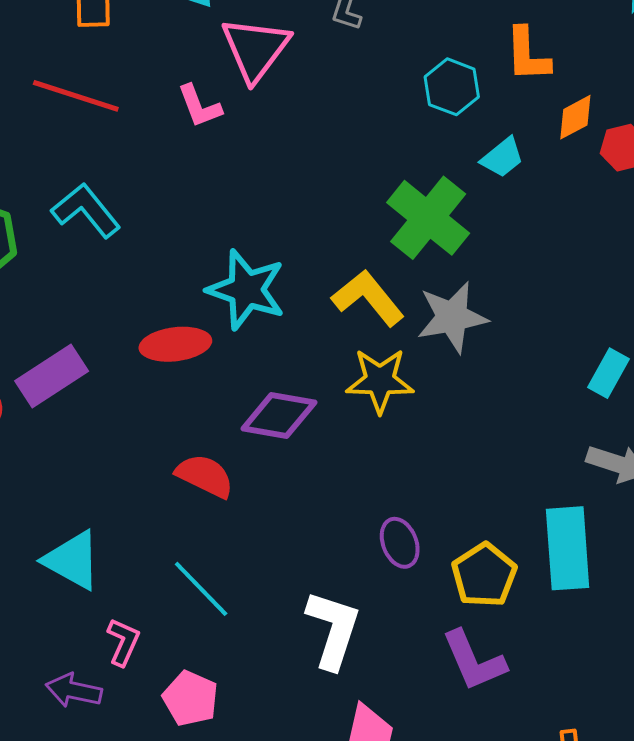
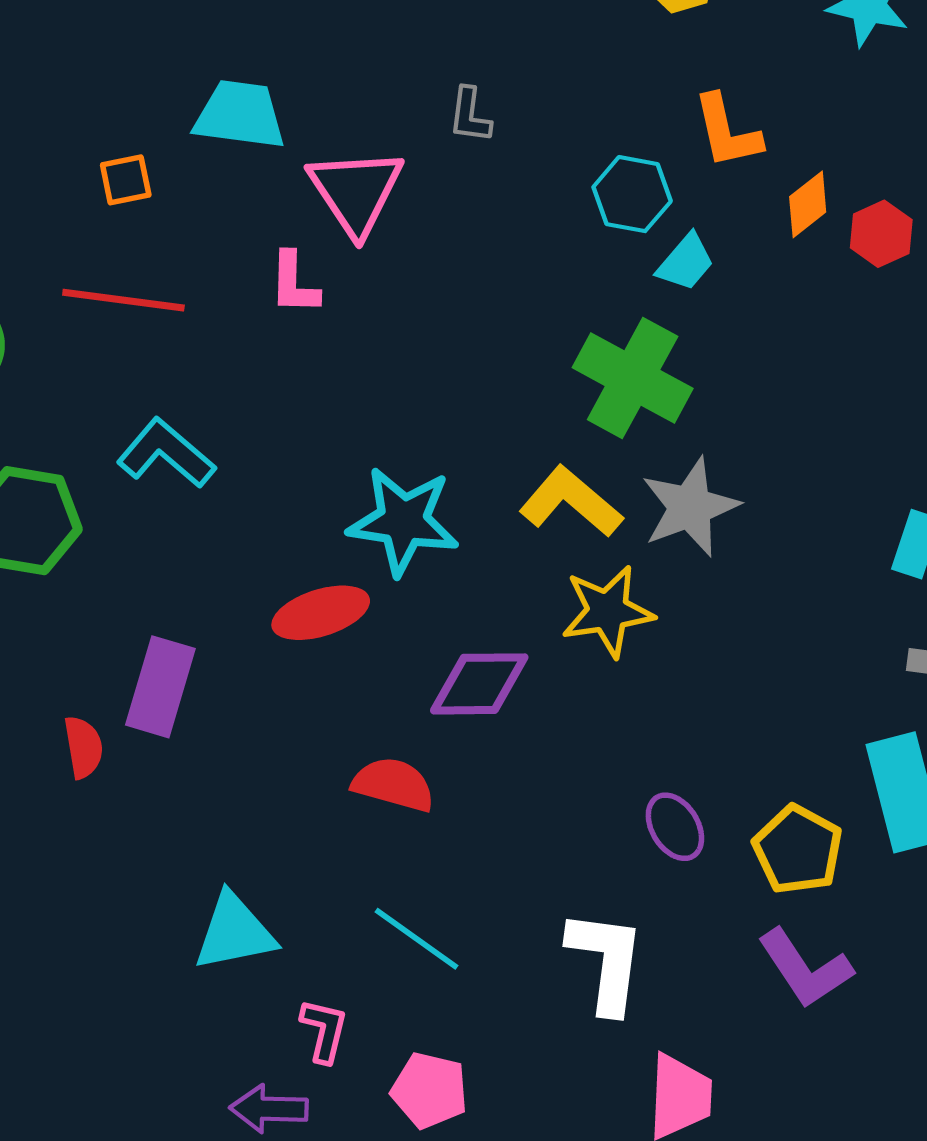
pink L-shape: (199, 106) -> (294, 283), turned 33
cyan trapezoid: (502, 157) -> (686, 262), moved
purple rectangle: (52, 376) -> (160, 687), turned -30
cyan triangle: (72, 560) -> (235, 932), turned -30

